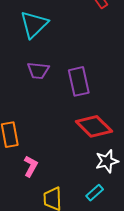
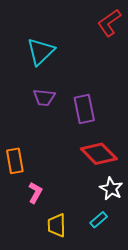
white star: (107, 161) -> (111, 189), turned -30

